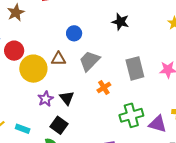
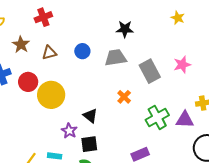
brown triangle: (58, 59) -> (49, 53), moved
gray trapezoid: (89, 61) -> (116, 58), moved, turned 50
purple star: (46, 99) -> (69, 131), moved
black square: (59, 125) -> (89, 144), turned -30

